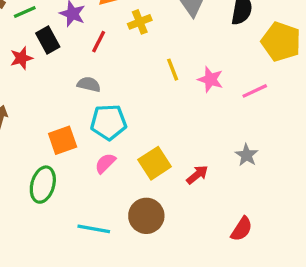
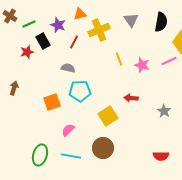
yellow cross: (140, 22) -> (99, 30), size x1.5
pink line: (255, 91) -> (169, 61), moved
pink semicircle: (105, 163) -> (68, 130), moved
red arrow: (197, 175) -> (131, 98), moved, turned -136
green ellipse: (43, 185) -> (40, 155), moved
red semicircle: (242, 229) -> (161, 156), turned 56

